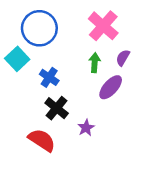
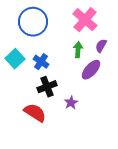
cyan square: (17, 59) -> (15, 59), moved
black cross: (57, 108) -> (47, 87), turned 30

